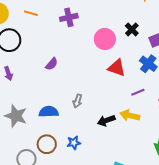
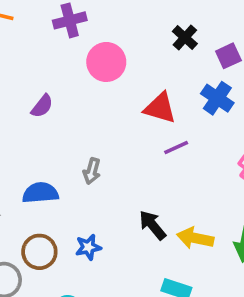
pink circle: (105, 39) -> (106, 62), moved
purple line: (138, 92) -> (176, 148), moved
yellow arrow: (130, 115) -> (195, 238), moved
black arrow: (106, 120) -> (153, 225), moved, turned 72

